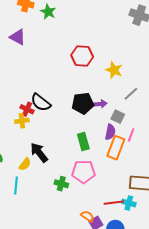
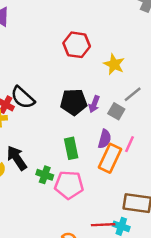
purple arrow: (100, 104) -> (94, 104), turned 112
gray square: (118, 117) -> (116, 111), moved
green cross: (61, 184) -> (45, 175), moved

